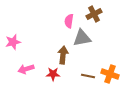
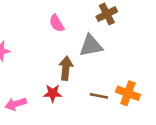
pink semicircle: (69, 21) -> (57, 23), moved, turned -40
pink arrow: (26, 69) -> (16, 104), moved

